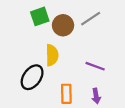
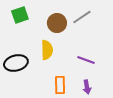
green square: (40, 16) -> (20, 15), moved
black ellipse: (32, 77) -> (16, 63), moved, turned 40

